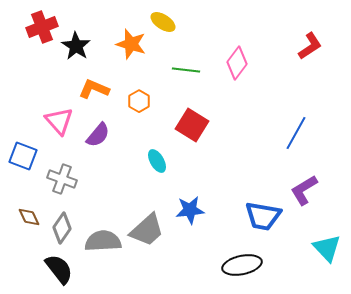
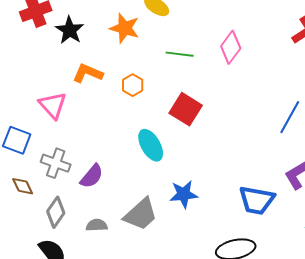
purple semicircle: (98, 135) -> (92, 176), moved
cyan ellipse: (157, 161) -> (151, 145), size x1.4
brown diamond: (29, 217) -> (23, 186), moved
gray semicircle: (103, 241) -> (97, 225), size x0.6

